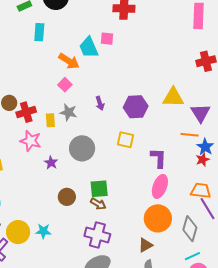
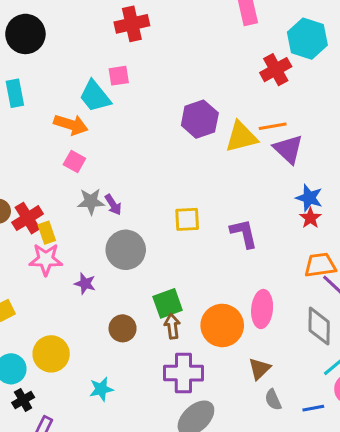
purple arrow: (100, 103) -> (113, 205), moved
purple hexagon: (136, 107) -> (200, 119), moved
yellow rectangle: (50, 120) -> (47, 233), moved
orange line: (190, 135) -> (273, 126), moved
pink ellipse: (160, 186) -> (262, 309), moved
brown arrow: (98, 204) -> (172, 326), turned -112
orange circle: (158, 218) -> (222, 325), moved
yellow circle: (18, 232) -> (51, 354), moved

